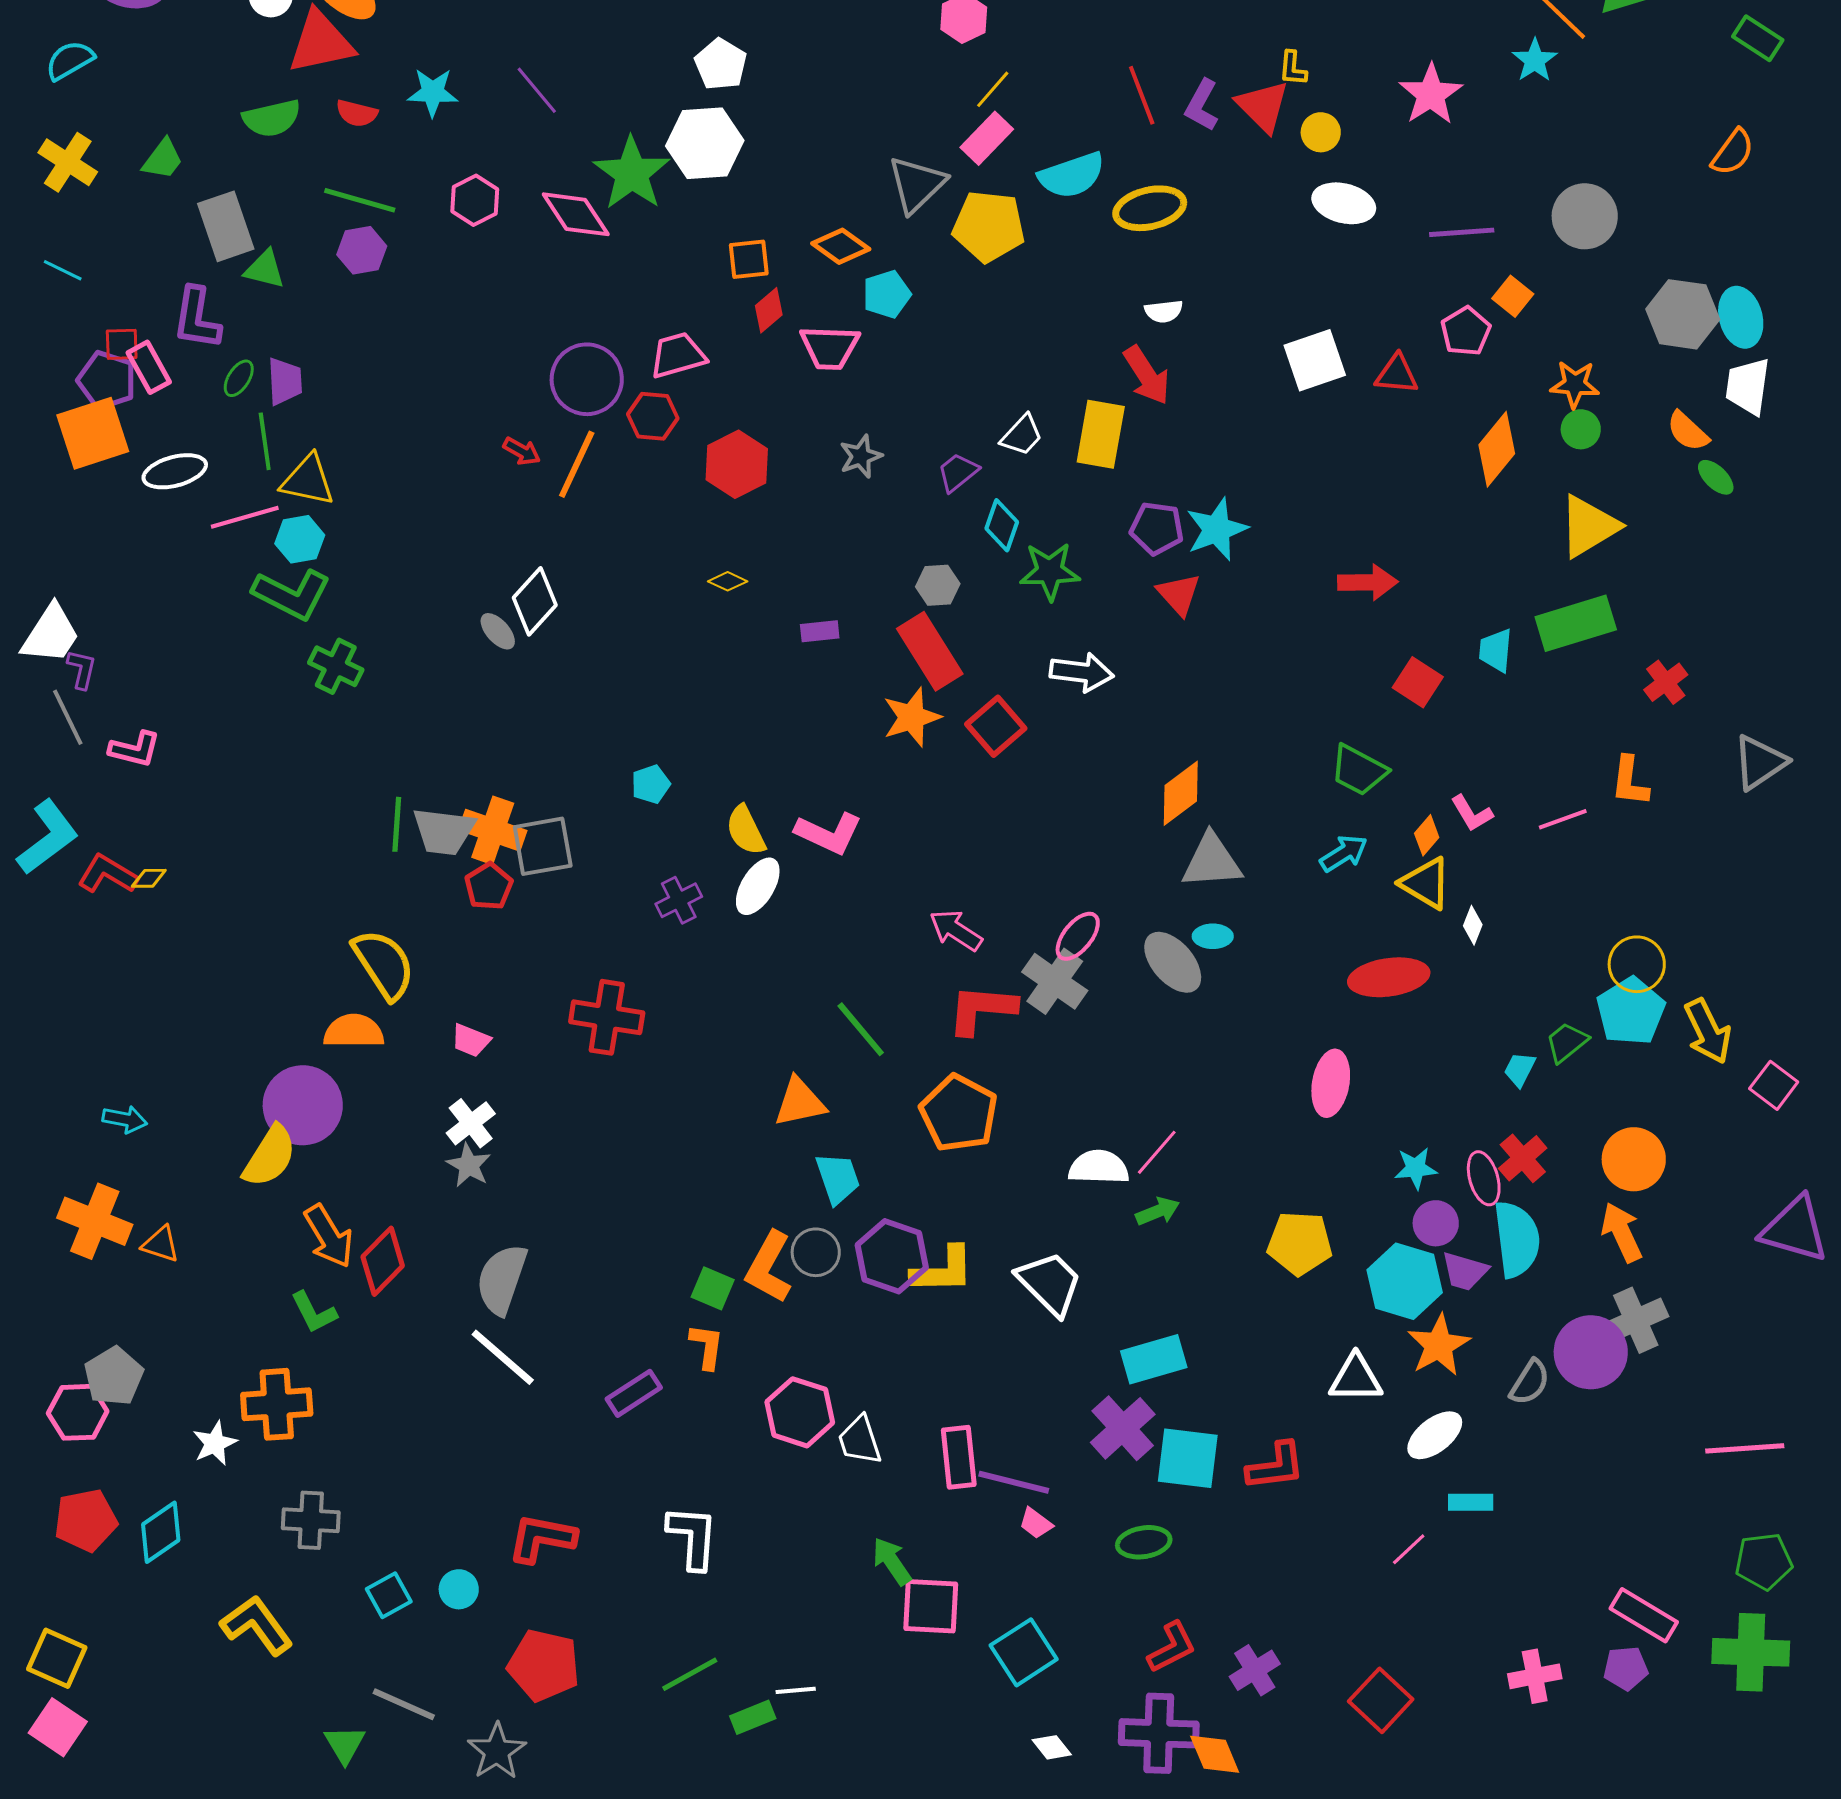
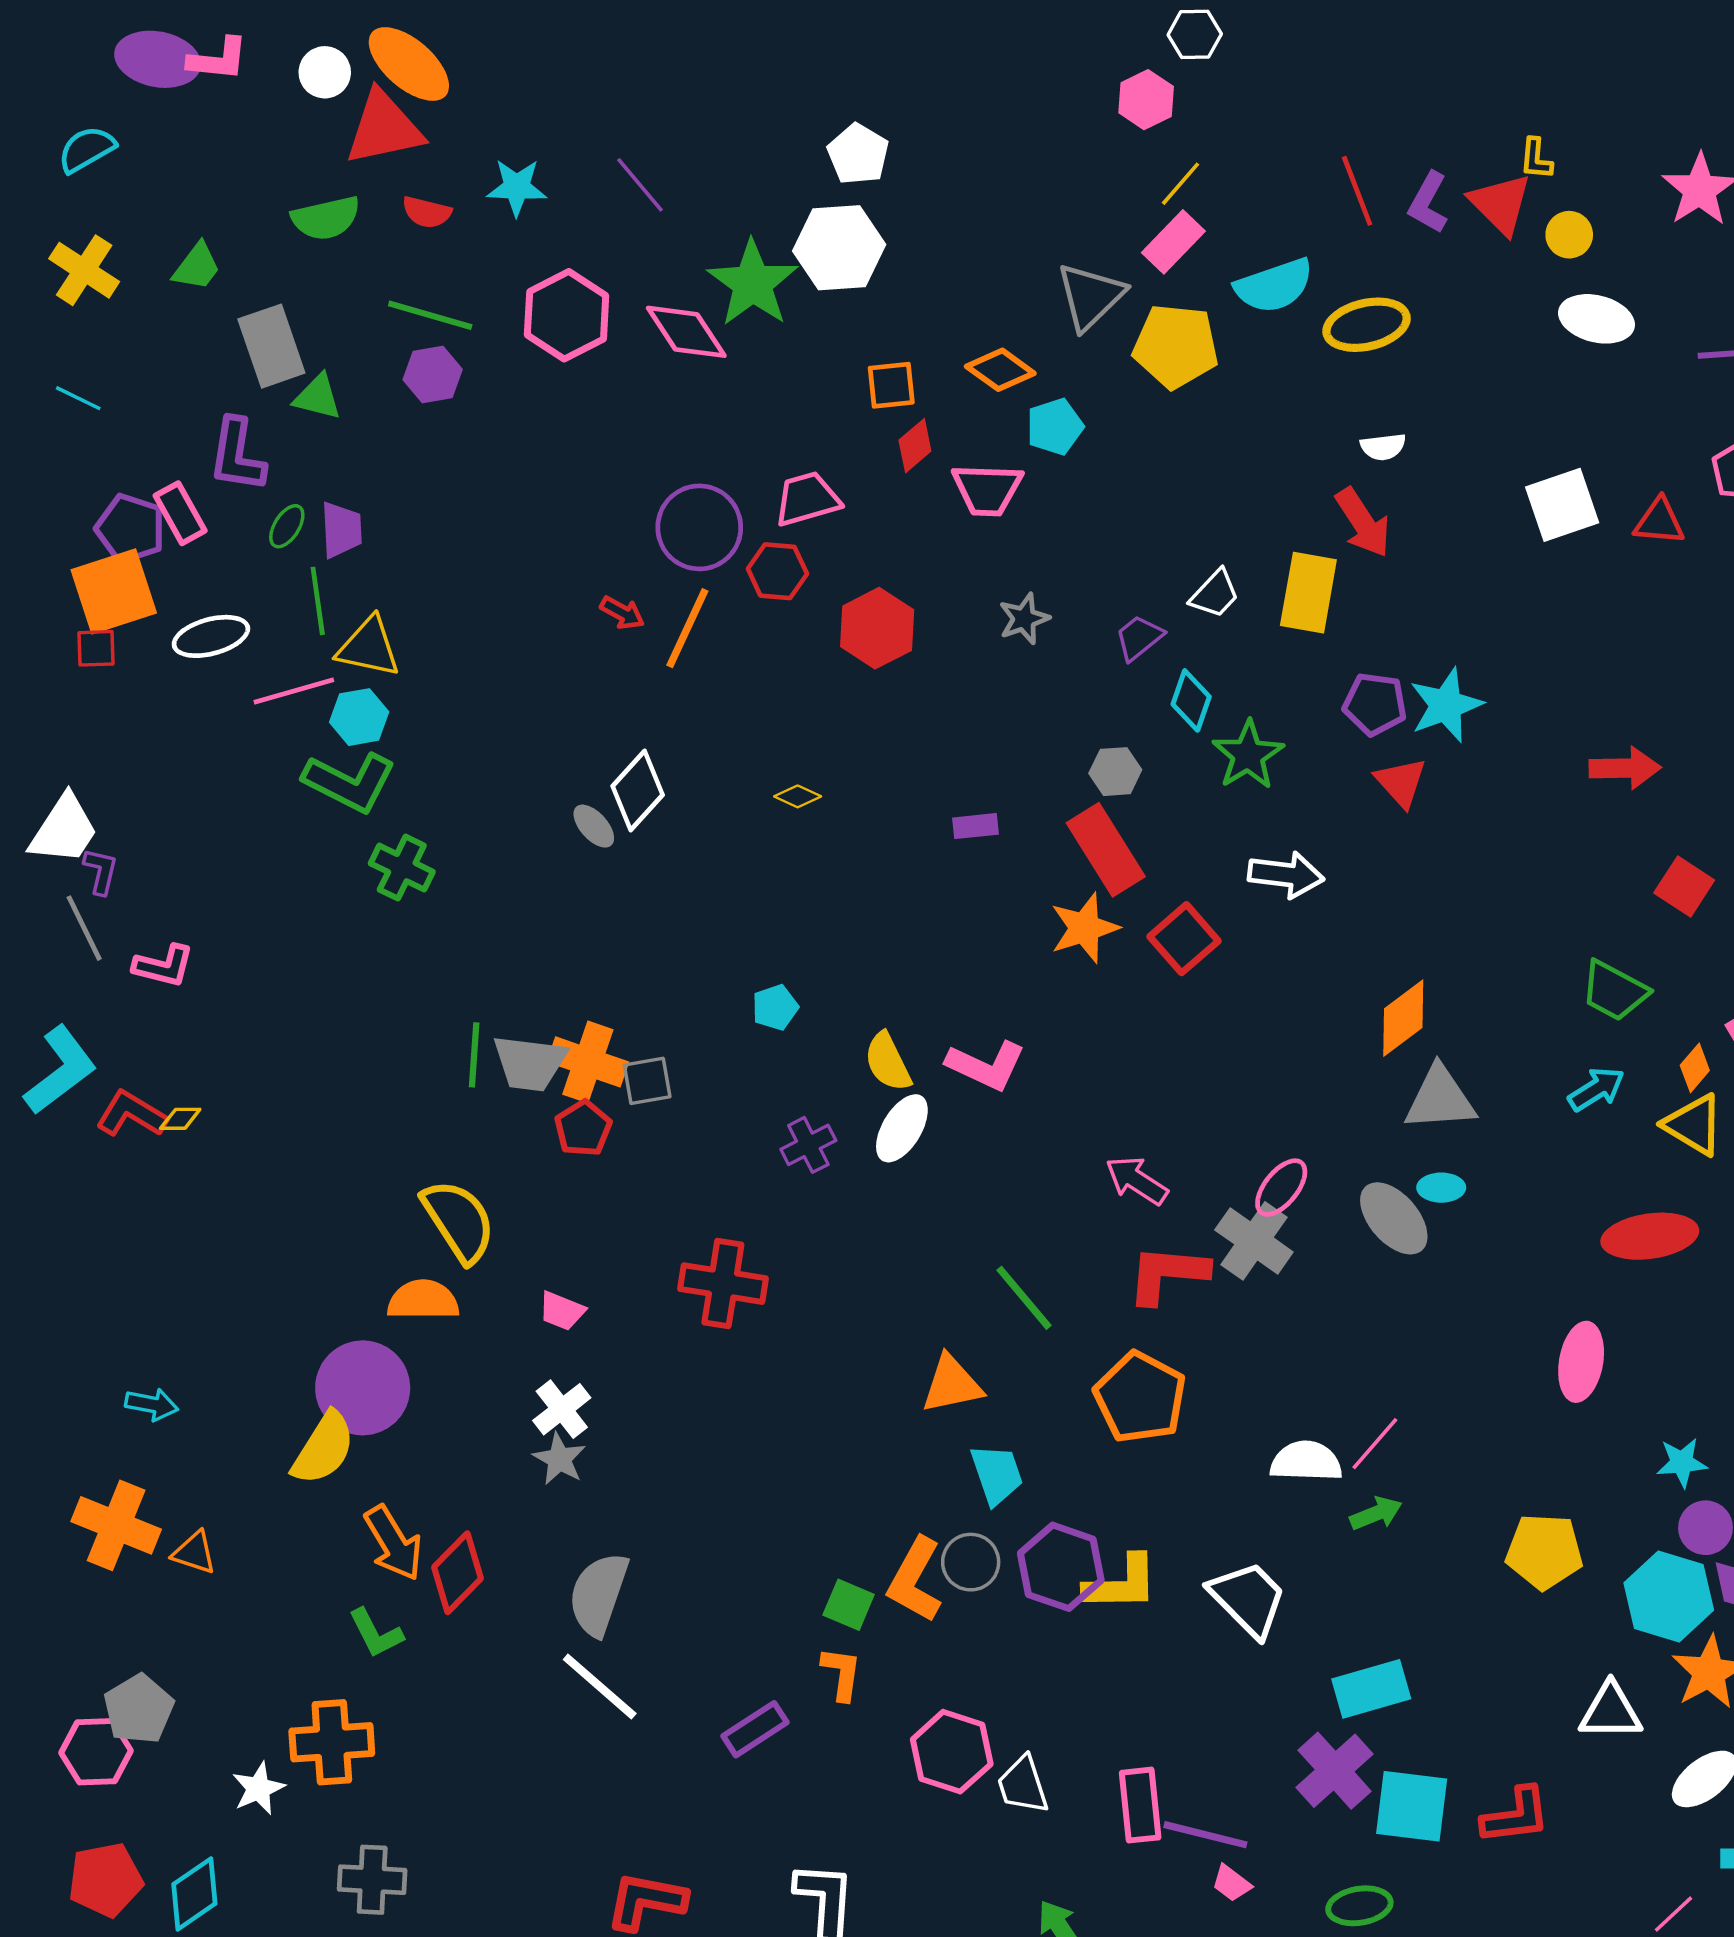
pink hexagon: (475, 200) -> (567, 315), size x1.5
red square: (122, 344) -> (96, 648), moved
green star: (1050, 571) -> (1248, 755), turned -30
yellow diamond: (728, 581) -> (798, 796), moved
gray square: (543, 846) -> (647, 1081), size x0.7

